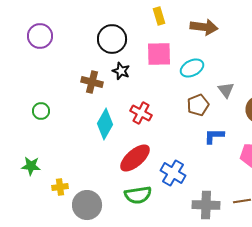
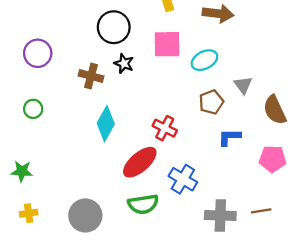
purple circle: (40, 36) -> (38, 53), moved
red cross: (141, 113) -> (165, 128), moved
yellow cross: (60, 187) -> (29, 213), moved

